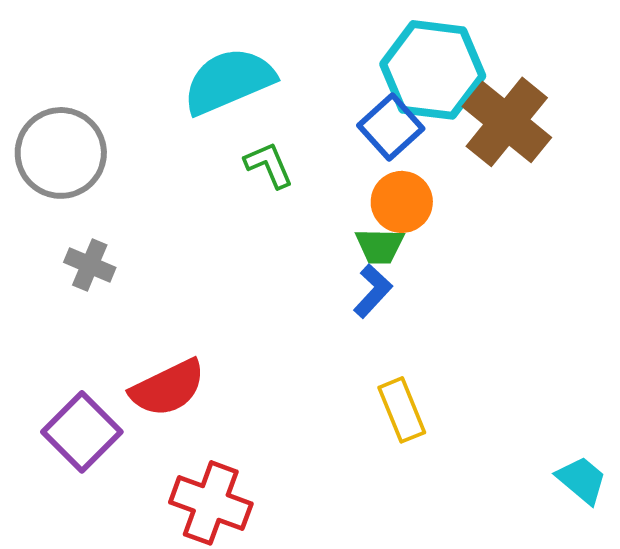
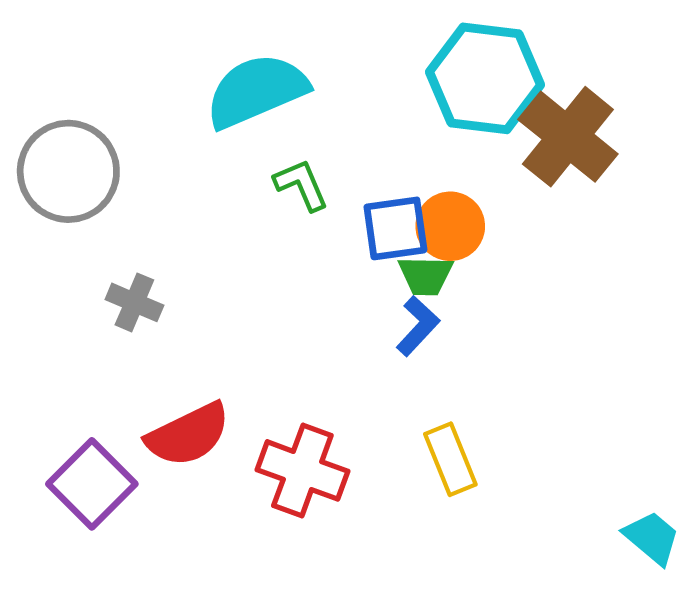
blue square: (391, 127) -> (395, 228), moved, turned 34
gray cross: (90, 265) -> (134, 302), moved
red cross: (211, 503) -> (302, 470), moved

